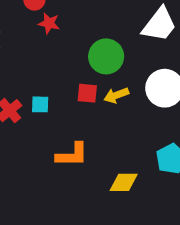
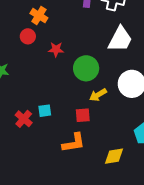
red star: (49, 23) -> (56, 49), moved
red square: (87, 93) -> (83, 115), moved

